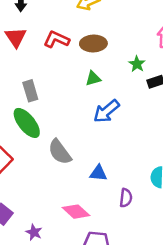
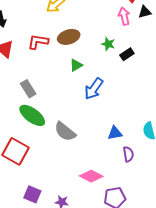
blue triangle: (98, 173) -> (115, 133), moved

